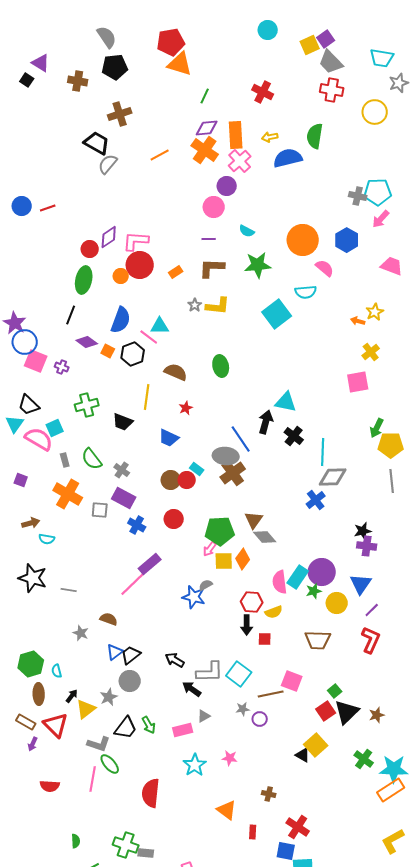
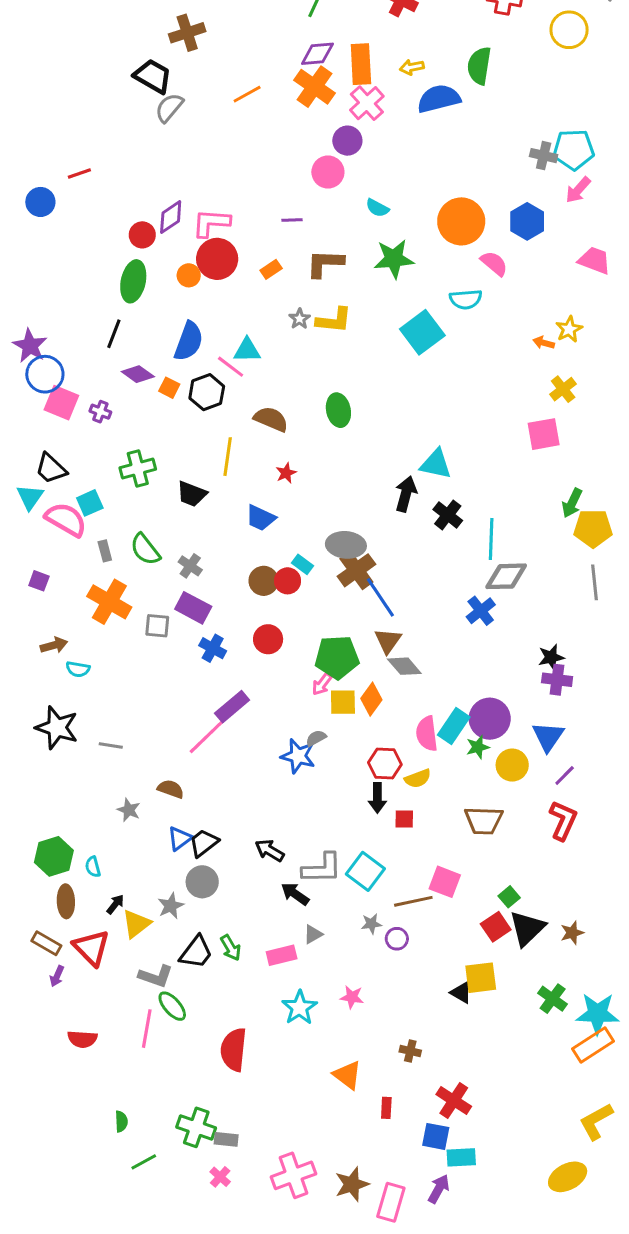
blue circle: (22, 206) -> (40, 202), moved
purple line: (209, 239) -> (292, 220), moved
blue line: (241, 439) -> (380, 597), moved
yellow square: (316, 745) -> (481, 978), turned 35

